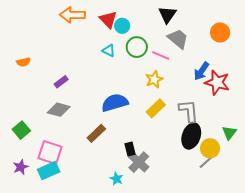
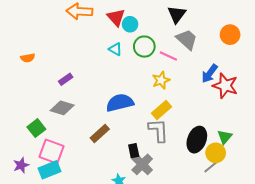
gray L-shape: (189, 111) -> (158, 130), moved
green square: (21, 130) -> (36, 128), moved
green triangle: (229, 133) -> (225, 137), moved

